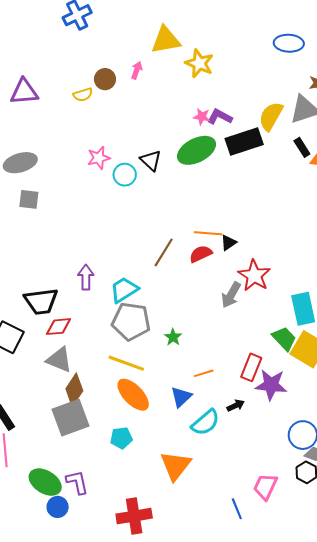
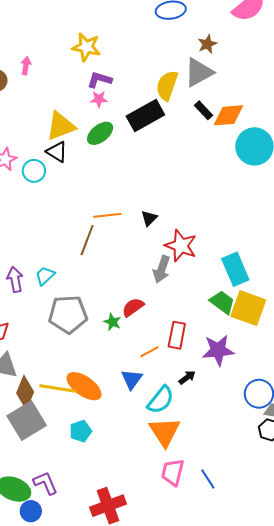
yellow triangle: (166, 40) -> (61, 126), moved
purple L-shape: (220, 117) -> (99, 80), moved
green ellipse: (196, 150) -> (100, 133), size x0.7
orange line: (208, 233) -> (107, 215), moved
red semicircle: (201, 254) -> (133, 307), moved
cyan trapezoid: (124, 290) -> (45, 276), moved, size x0.7
yellow line: (126, 363) -> (58, 388), moved
red rectangle: (251, 367) -> (177, 335), moved
orange triangle: (176, 466) -> (165, 432), moved
pink trapezoid: (265, 487) -> (173, 472), moved

